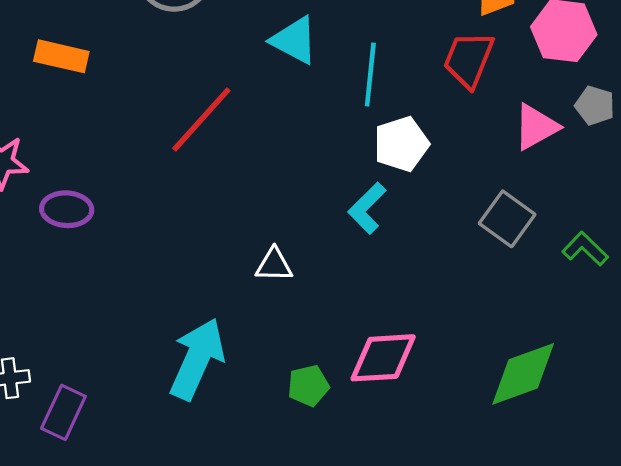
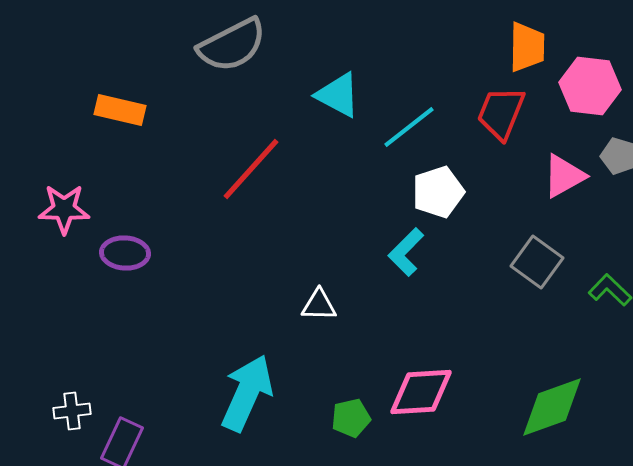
cyan line: (370, 75) -> (409, 127), turned 46

